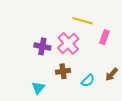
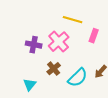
brown cross: (63, 71) -> (54, 69), turned -32
cyan semicircle: (88, 81) -> (78, 78), size x1.5

